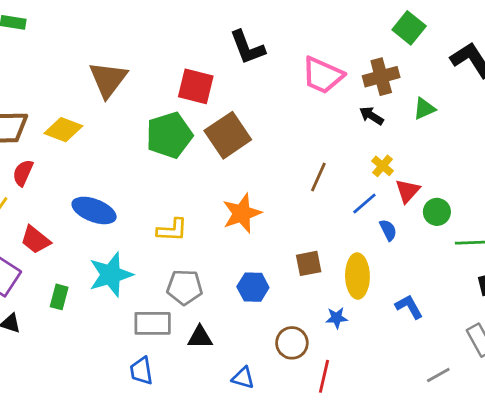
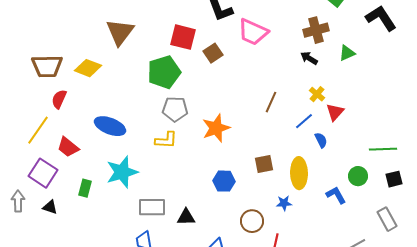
pink trapezoid: (323, 75) -> (253, 32), moved
brown square: (228, 135) -> (213, 53), moved, size x0.6
green circle: (437, 212) -> (358, 176), moved
gray pentagon: (185, 287) -> (175, 109), moved

